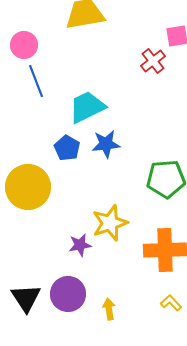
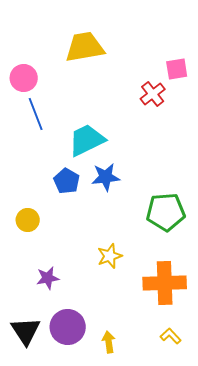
yellow circle: (28, 187) -> (28, 220), size x0.5
yellow star: (110, 223) -> (110, 256), size x0.7
purple star: (80, 245) -> (48, 278), moved

